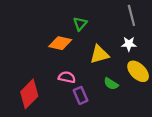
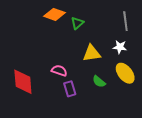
orange diamond: (60, 43) -> (55, 14), moved
red diamond: (29, 94) -> (23, 82), turned -56

